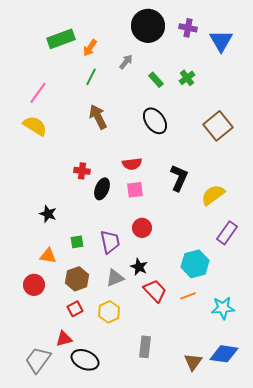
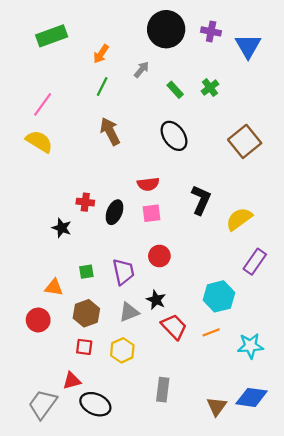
green rectangle: (61, 39) -> (52, 36), moved
red cross: (82, 171) -> (85, 202), moved
black star: (48, 214) -> (62, 228), moved
red square: (75, 309) -> (84, 347), turned 35

